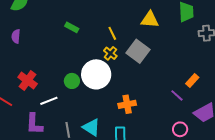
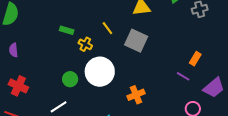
yellow cross: (110, 53) -> (85, 44), moved
red cross: (28, 80) -> (18, 86), moved
green circle: (72, 81) -> (70, 79), moved

